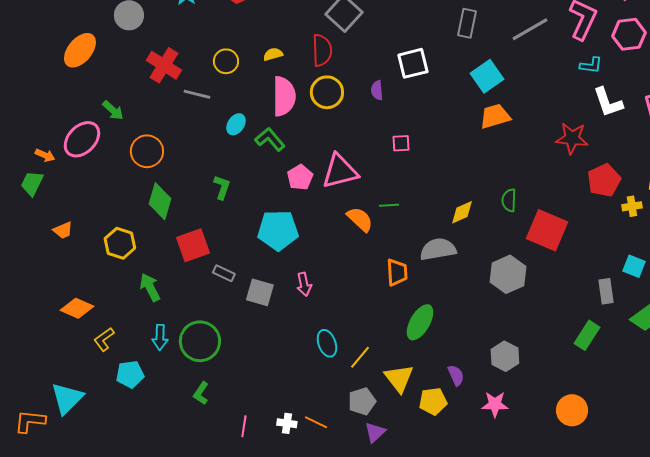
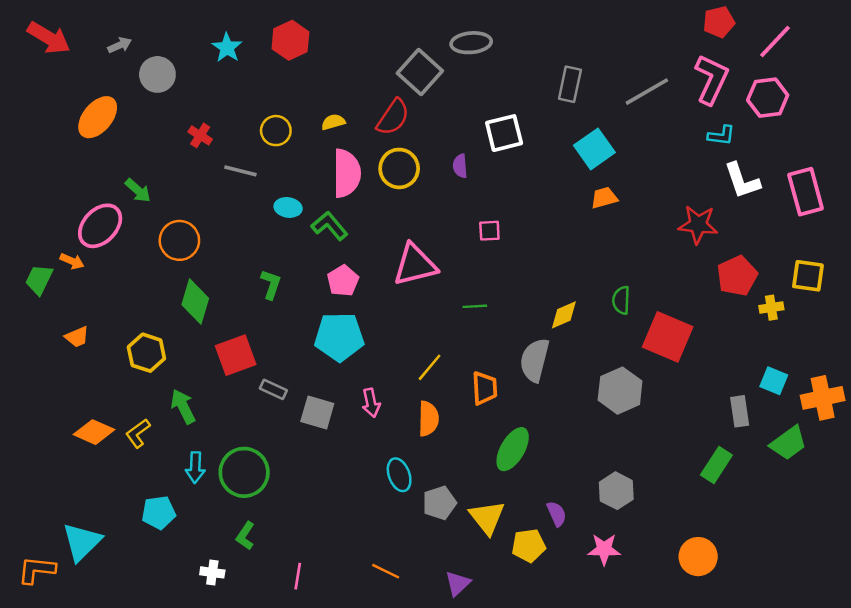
red semicircle: (322, 50) -> (393, 117), turned 36
red cross: (164, 65) -> (200, 135), size x0.6
orange trapezoid: (495, 116) -> (604, 198), size x0.7
cyan ellipse: (236, 124) -> (288, 207), turned 65
orange arrow: (45, 155) -> (72, 261), moved
pink pentagon: (300, 177) -> (343, 281), moved
orange semicircle: (360, 219) -> (428, 419), moved, turned 48
gray semicircle: (438, 249) -> (535, 360), turned -66
yellow L-shape: (104, 339) -> (138, 433), moved
yellow line: (360, 357) -> (430, 367), moved
gray pentagon: (362, 401) -> (439, 503), moved
white cross: (287, 423) -> (212, 572), moved

